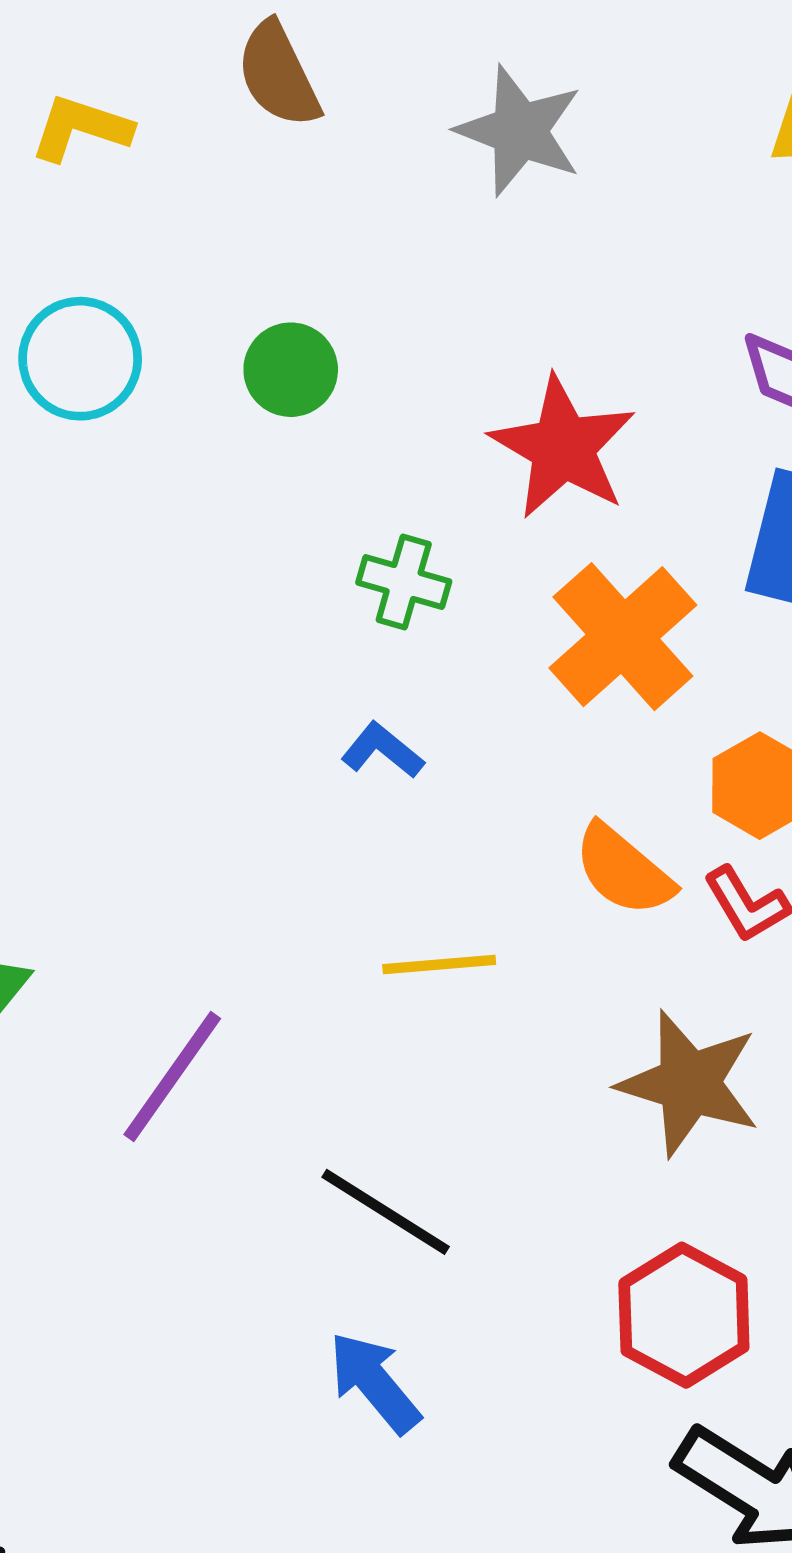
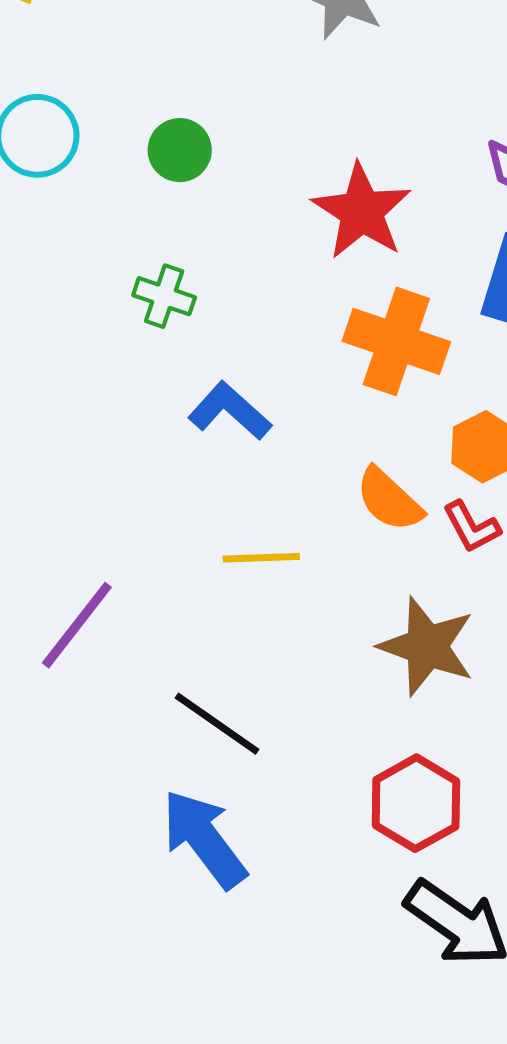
green cross: (404, 582) -> (164, 296), moved
orange cross: (623, 637) -> (396, 341), turned -32
blue L-shape: (382, 750) -> (230, 411), size x1.5
blue arrow: (374, 1383) -> (204, 839), size x1.4

